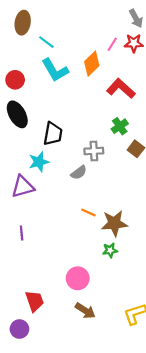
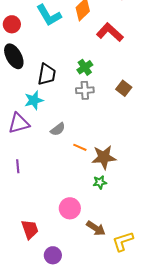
green cross: (120, 126) -> (85, 67), moved
gray semicircle: (79, 173) -> (58, 129), moved
brown arrow: (85, 311) -> (96, 228), moved
purple circle: (19, 329) -> (53, 255), moved

